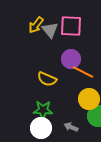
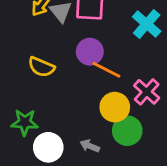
yellow semicircle: (47, 79) -> (41, 67), moved
green star: (43, 110) -> (25, 122), moved

